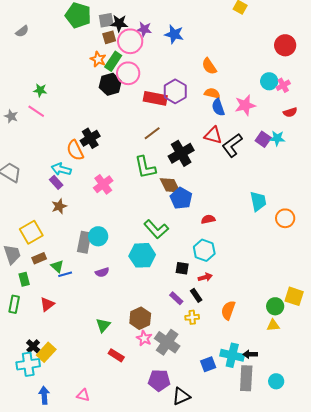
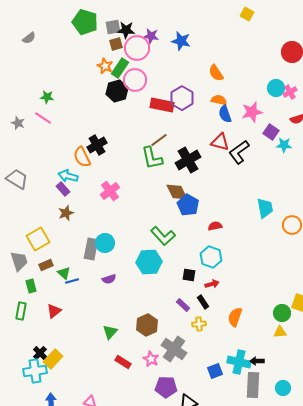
purple square: (263, 139) -> (271, 132), moved
green L-shape: (145, 167) -> (152, 158), moved
pink star: (144, 338) -> (151, 359), moved

